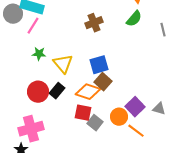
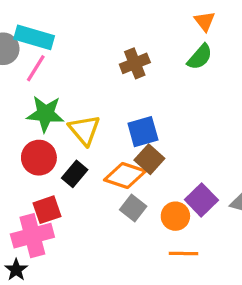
green star: (39, 54) -> (45, 114), size x1.6
red circle: (38, 92) -> (39, 158), moved
red square: (83, 113) -> (47, 210), moved, turned -30
gray square: (95, 123) -> (133, 208), moved
orange line: (136, 131) -> (184, 254), moved, turned -36

